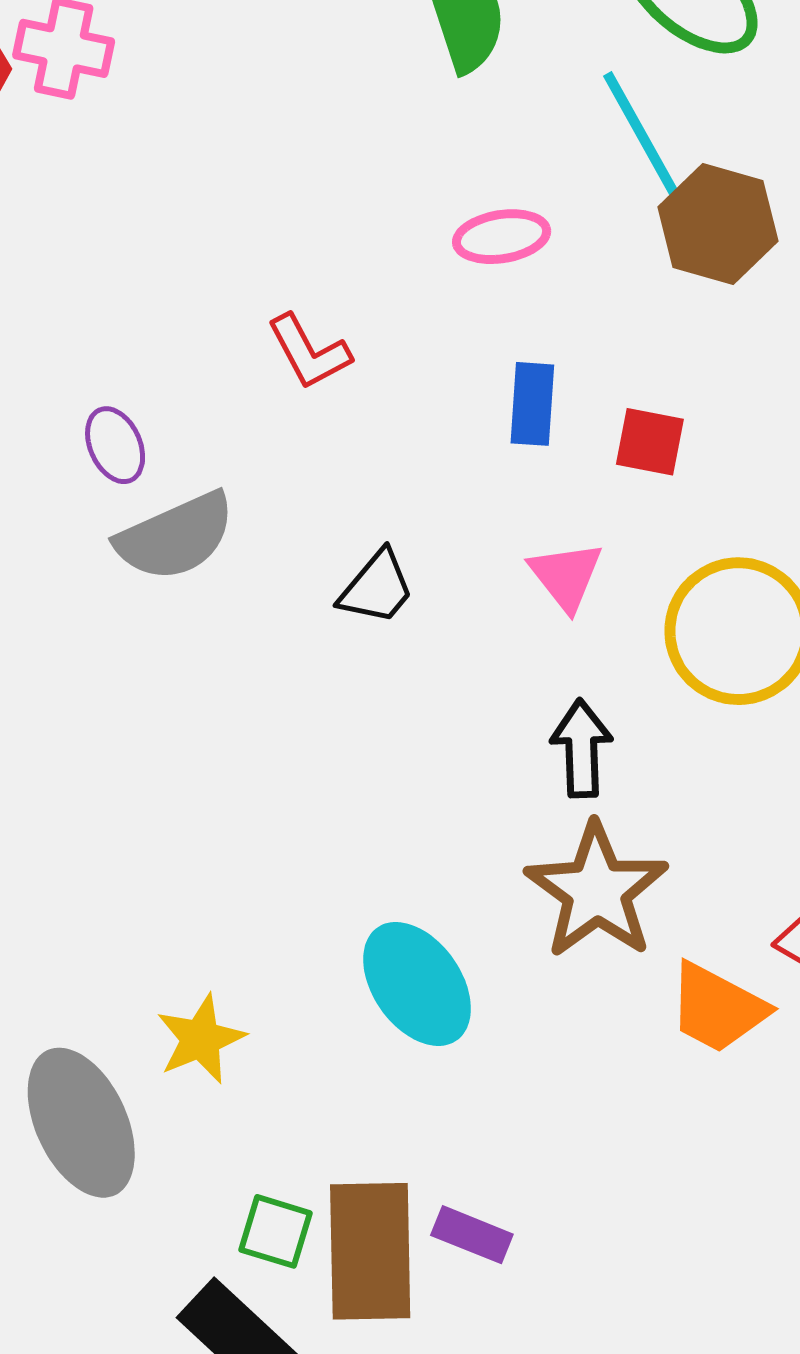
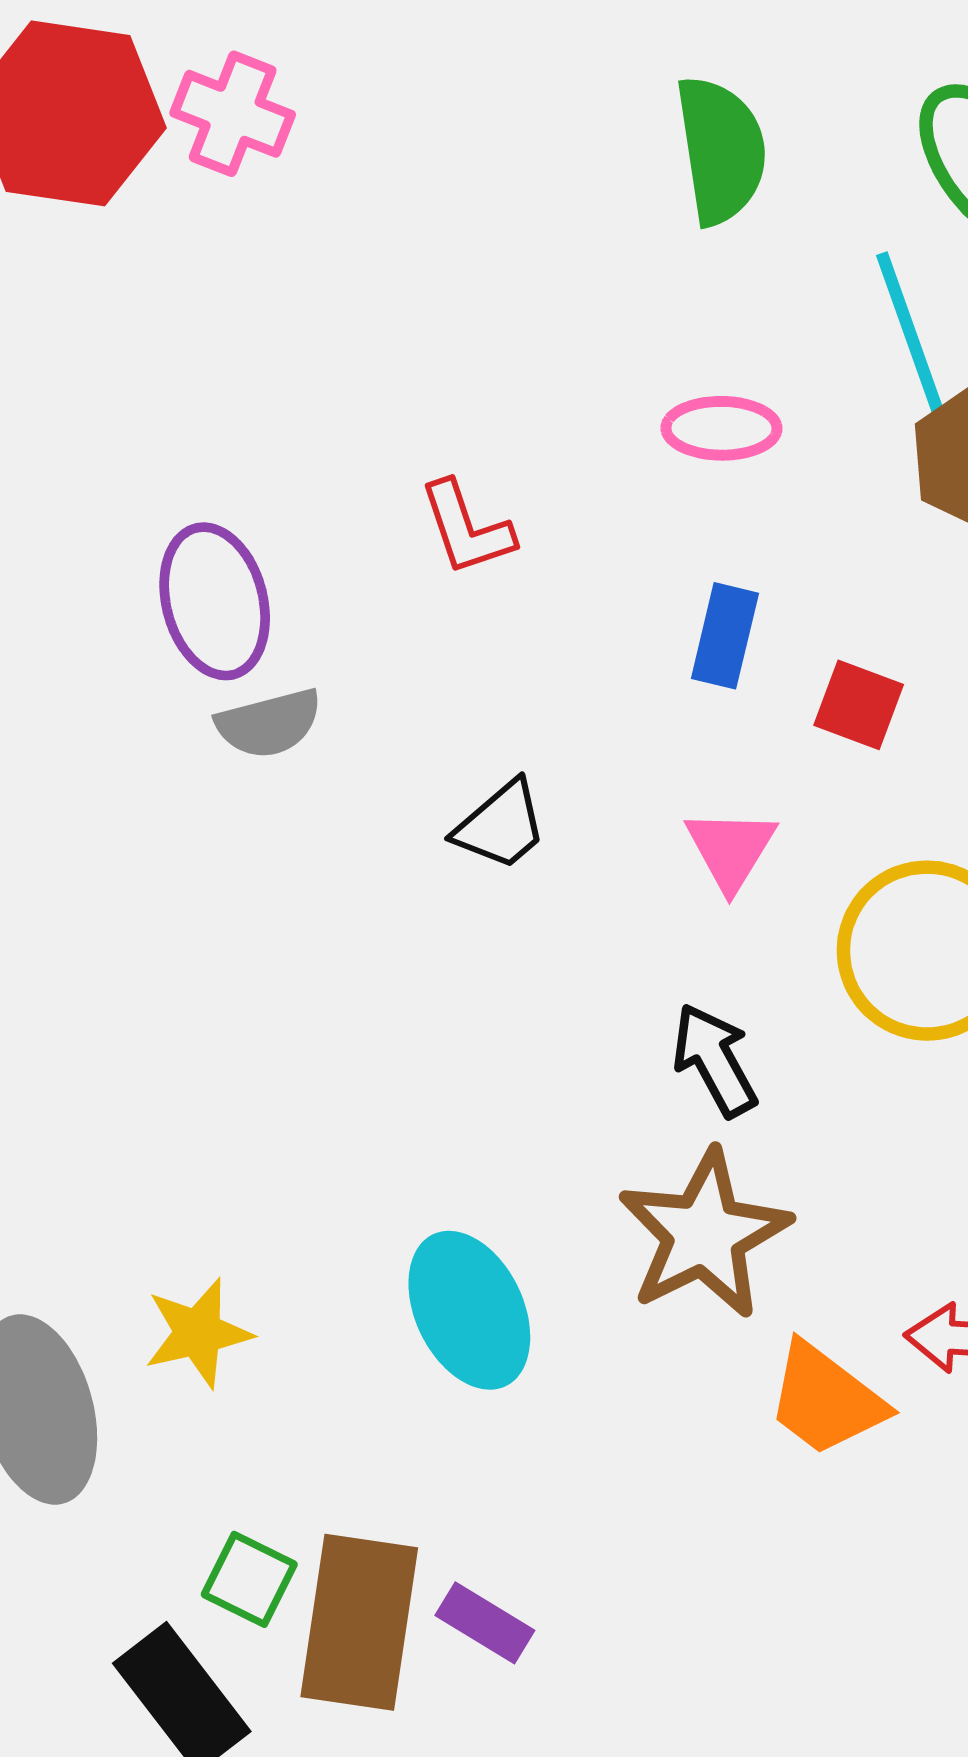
purple ellipse: (115, 445) -> (215, 601), size x1.6
gray semicircle: (176, 537) -> (269, 723), size x0.7
black arrow: (581, 748) -> (715, 1060), turned -36

